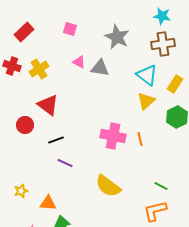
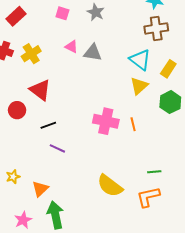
gray star: (117, 37) -> (96, 12), moved, size x0.7
yellow semicircle: (108, 186) -> (110, 186), moved
green line: (161, 186) -> (154, 172), turned -32
orange triangle: (48, 203) -> (40, 189), turned -48

